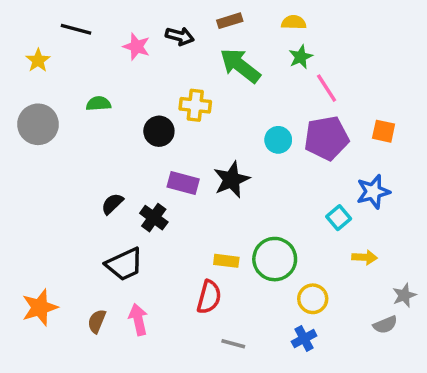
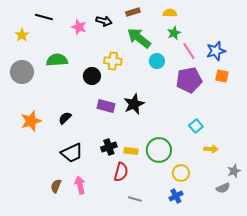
green semicircle: (98, 104) -> (57, 60), size x1.5
cyan circle: (278, 140) -> (157, 61), moved
blue star: (373, 192) -> (216, 51), moved
black cross: (154, 218) -> (109, 147), moved, turned 35
orange star: (40, 307) -> (31, 121), moved

